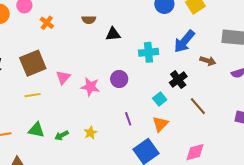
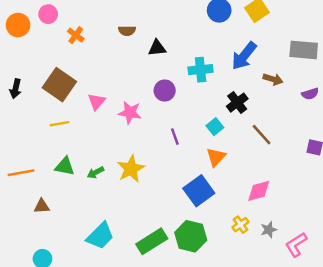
brown square: (33, 63) -> (59, 85), turned -32
purple circle: (119, 79) -> (165, 91), moved
purple line: (128, 119) -> (175, 137), moved
yellow star: (90, 133) -> (131, 169), size x1.6

